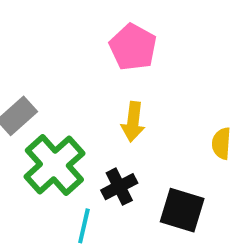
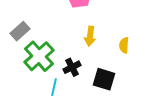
yellow arrow: (133, 122) -> (90, 36), moved

